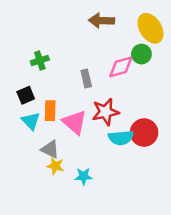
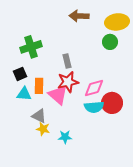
yellow ellipse: (150, 28) -> (117, 22), turned -65
green cross: (40, 60) -> (31, 47), size x1.5
pink diamond: (121, 67) -> (94, 88), moved
red star: (105, 112) -> (68, 82), moved
cyan triangle: (31, 121) -> (24, 94), turned -42

